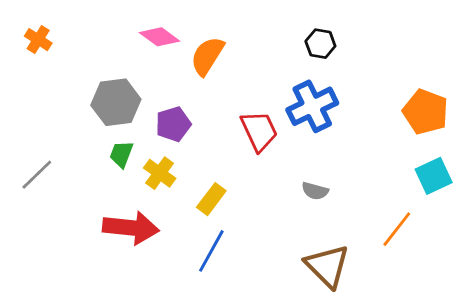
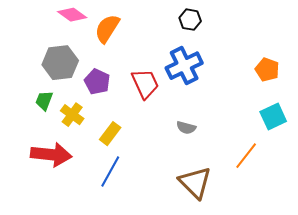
gray hexagon: (116, 102) -> (60, 63), moved
orange pentagon: (425, 112) -> (267, 70), size x0.7
purple pentagon: (173, 124) -> (97, 82), moved, turned -30

